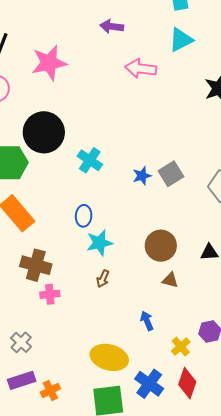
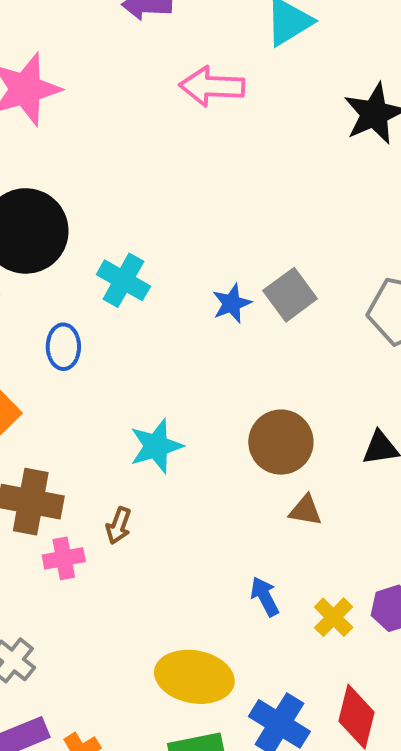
blue ellipse: (84, 216) -> (63, 347), moved
brown arrow: (103, 279) -> (119, 526), moved
yellow cross: (181, 347) -> (334, 617), moved

